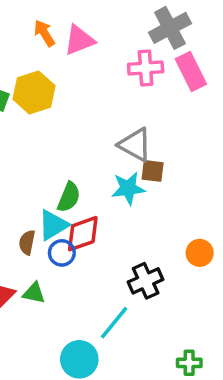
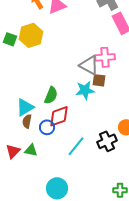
pink cross: (146, 68) -> (105, 57), moved
cyan triangle: (53, 225) -> (25, 107), moved
black cross: (146, 281) -> (107, 141), moved
cyan line: (114, 323) -> (76, 146), moved

